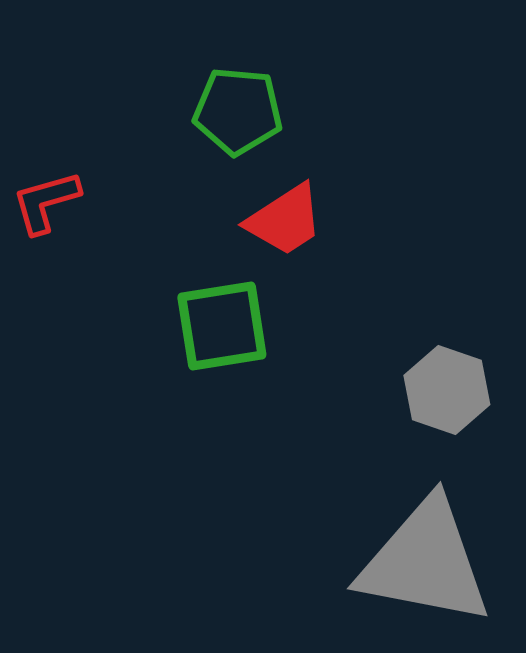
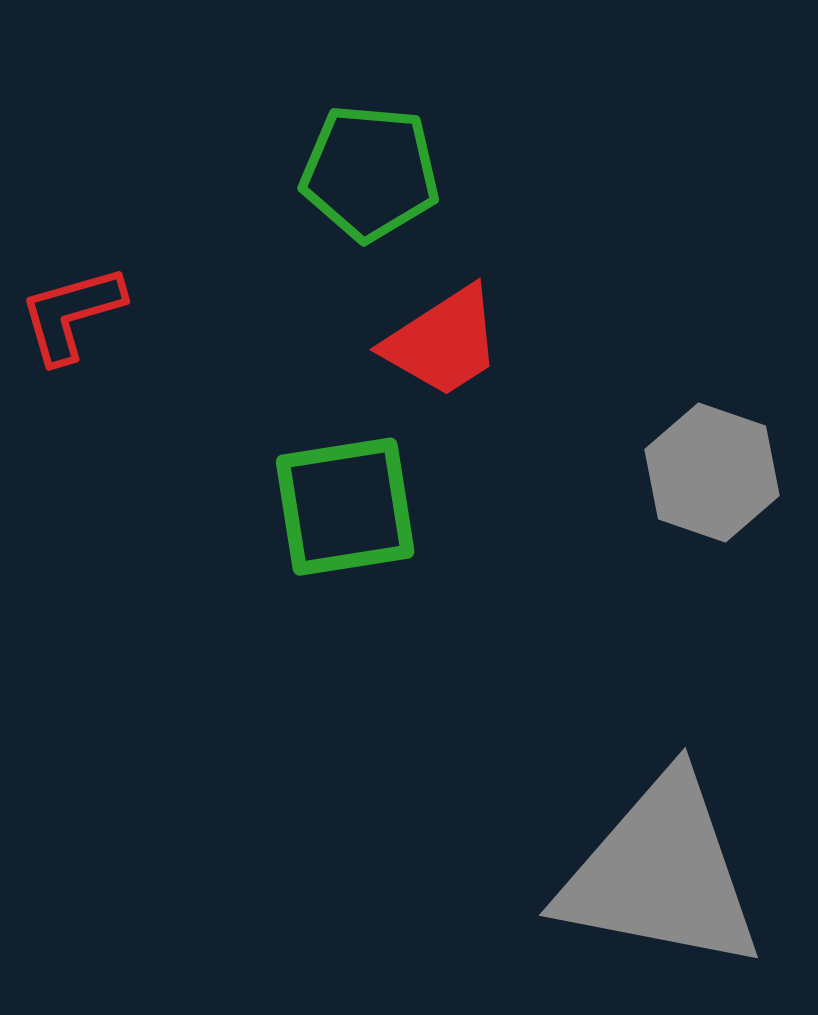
gray hexagon: (447, 390) -> (712, 473), moved

